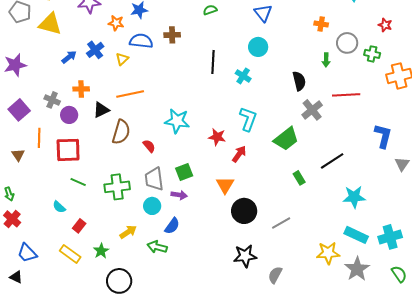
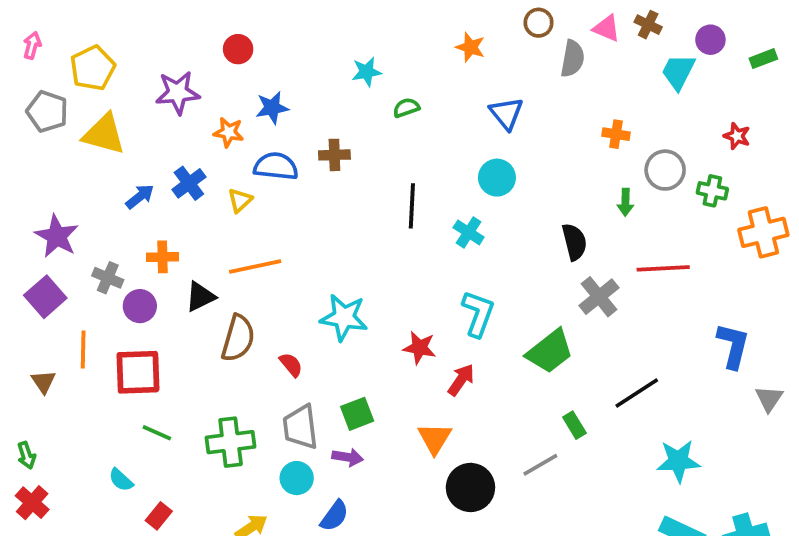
purple star: (15, 65) -> (57, 236), moved, turned -30
gray line: (281, 223) -> (540, 465), moved

